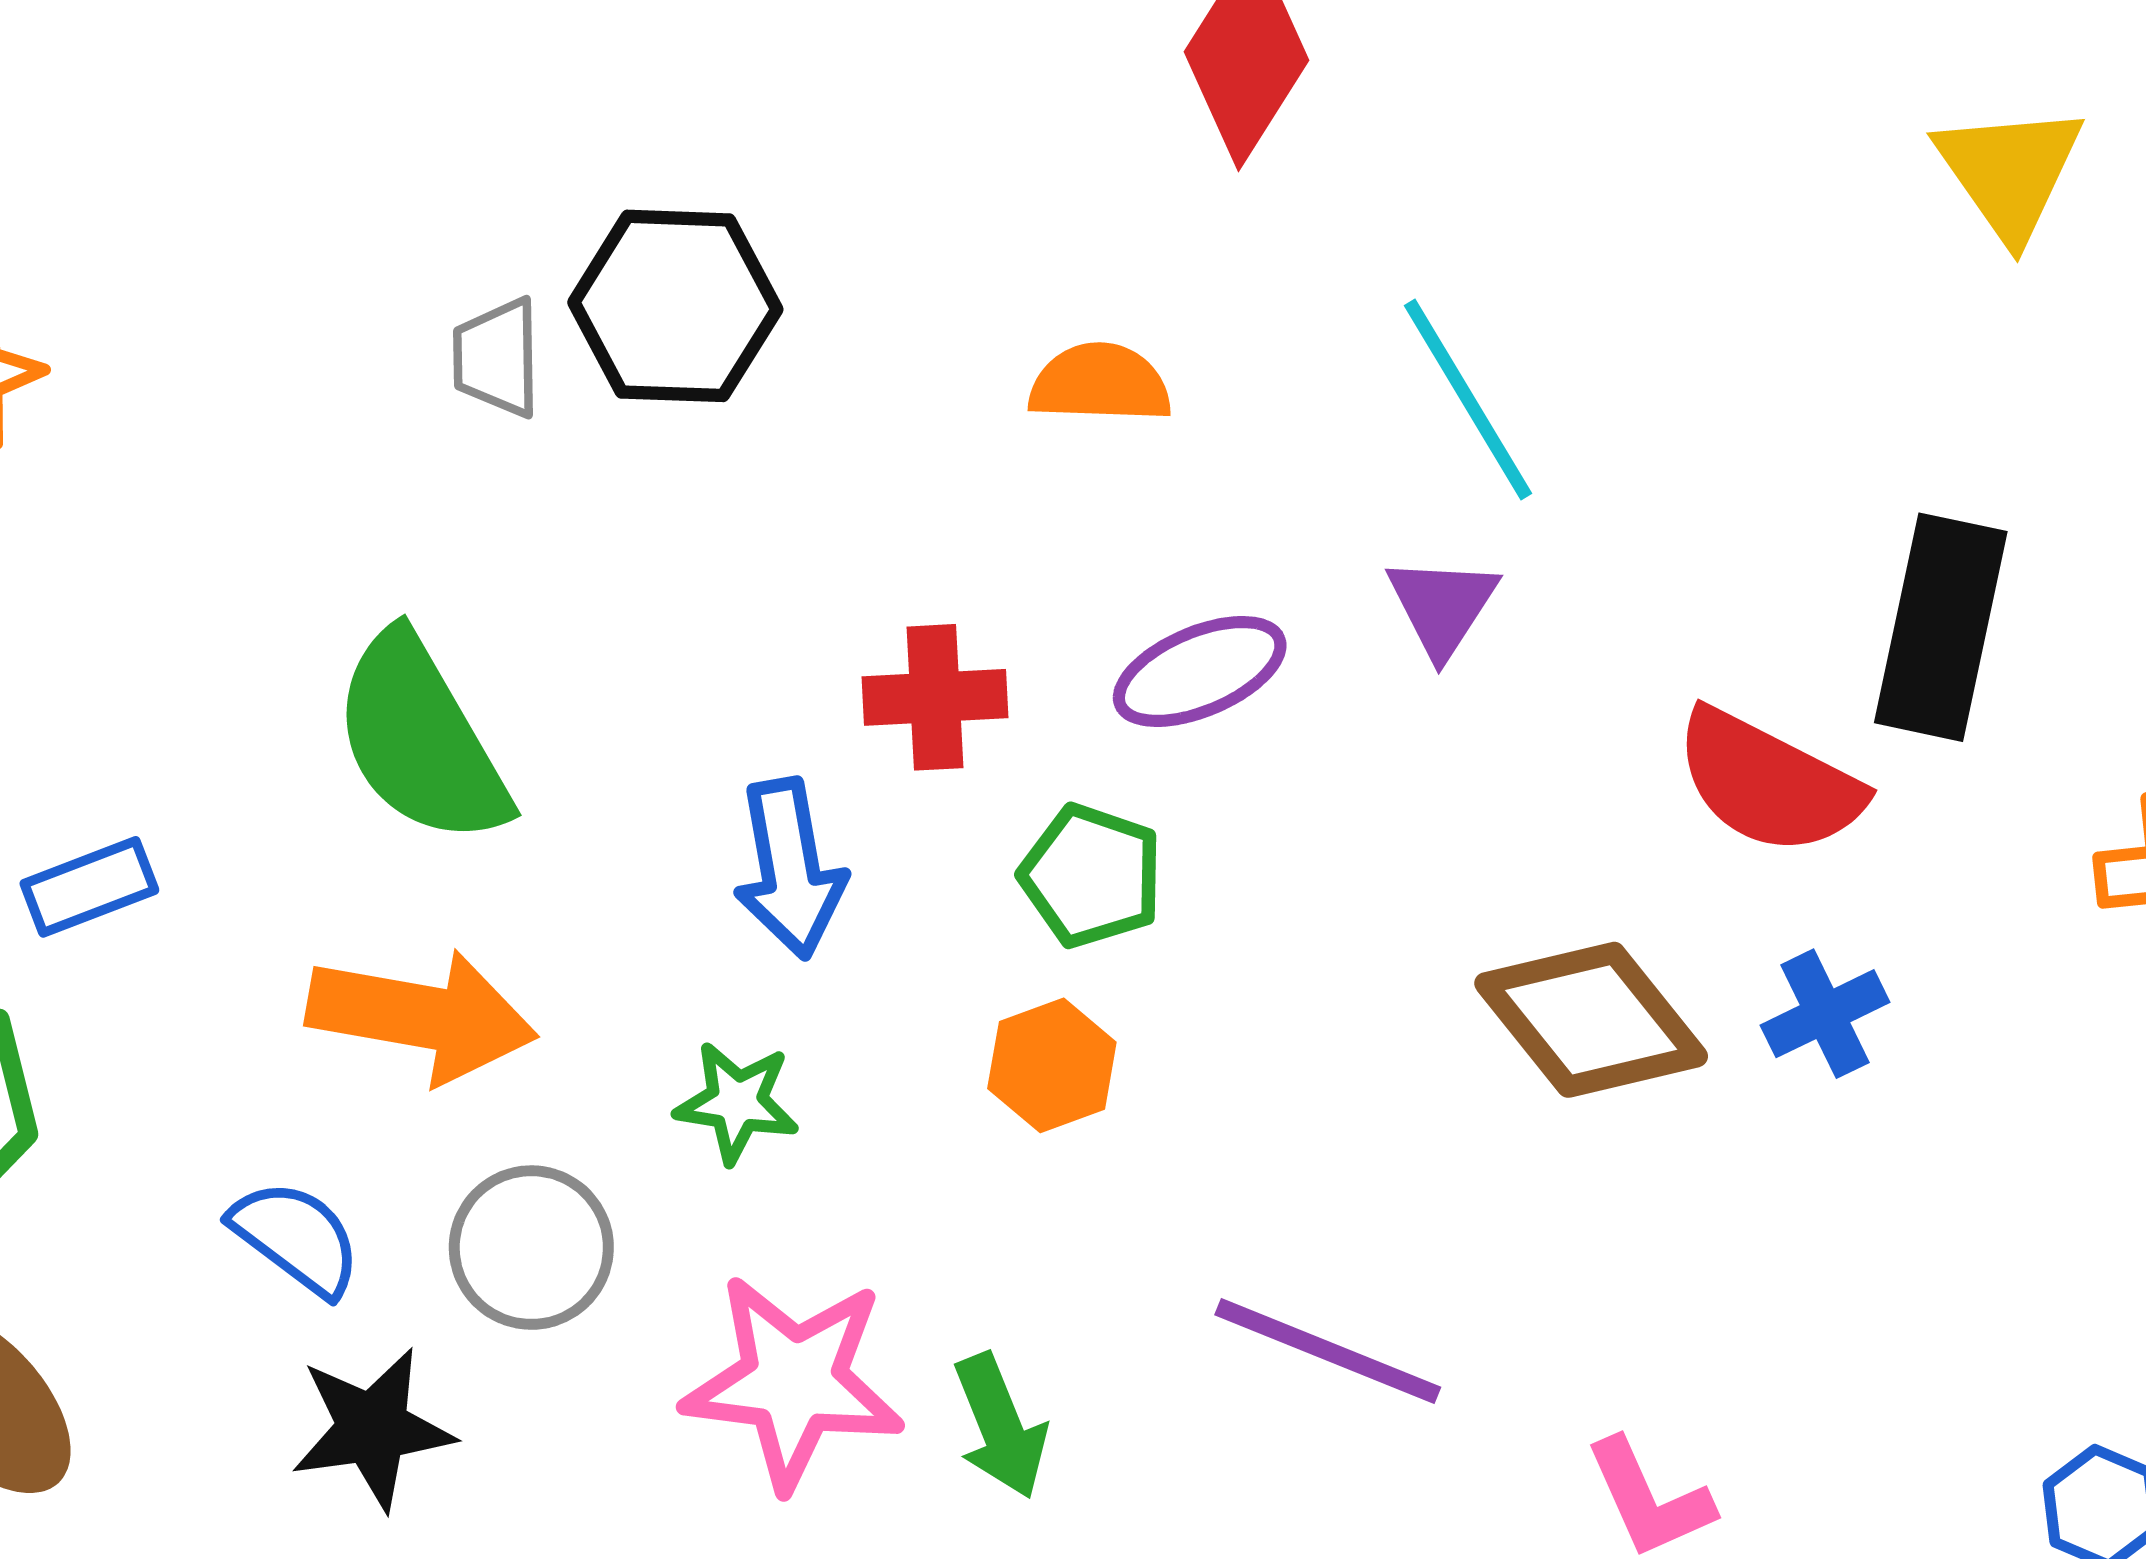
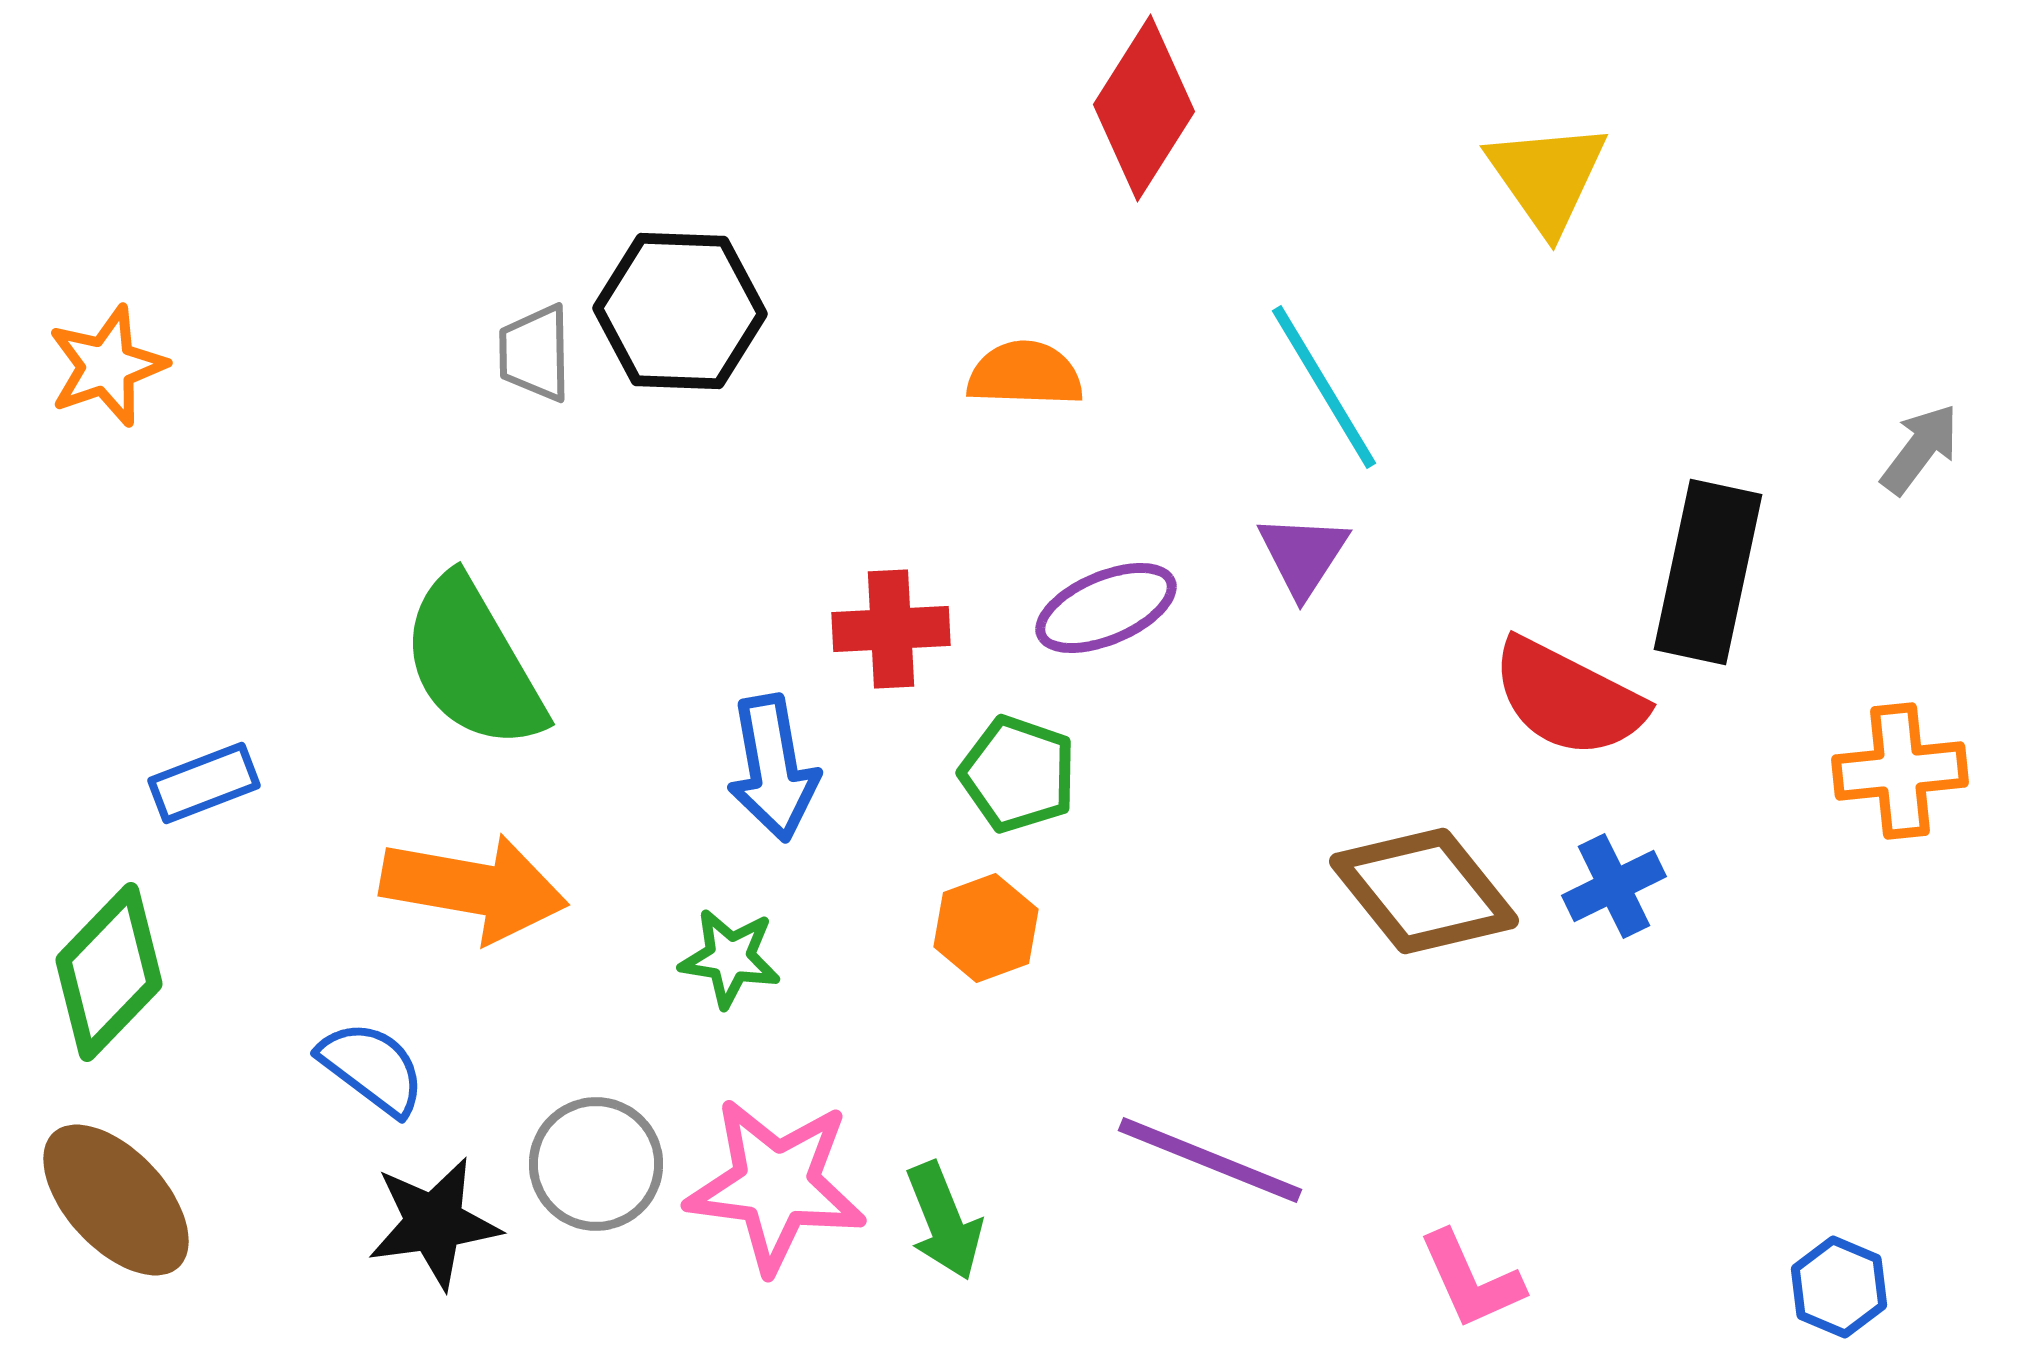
yellow triangle: (2010, 172) -> (1547, 177), moved
gray circle: (531, 1248) -> (596, 1164), moved

